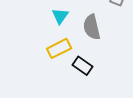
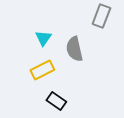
black rectangle: (83, 66) -> (56, 101), moved

